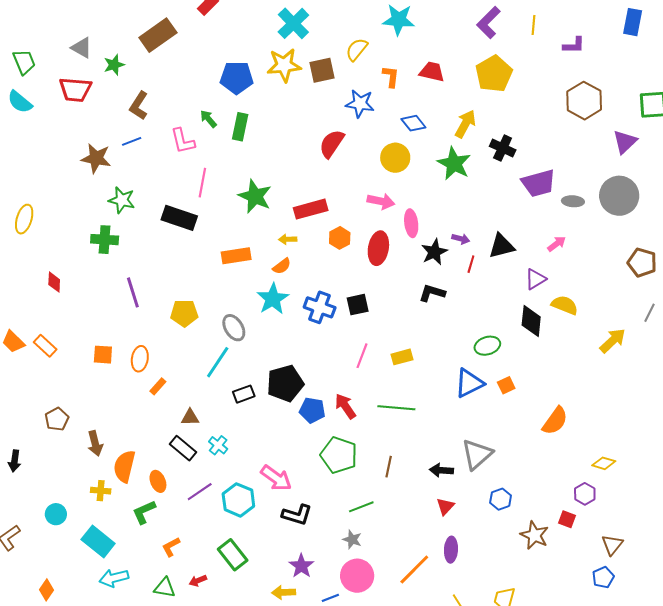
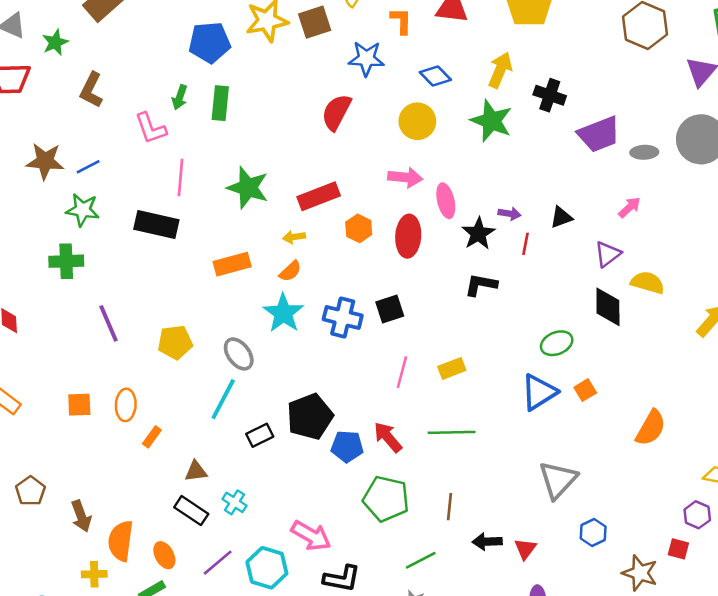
green arrow: (208, 119) -> (180, 97), turned -114
blue line: (132, 141) -> (88, 167), moved
black triangle: (502, 246) -> (561, 217), size x0.7
black arrow: (441, 470) -> (487, 542), moved

